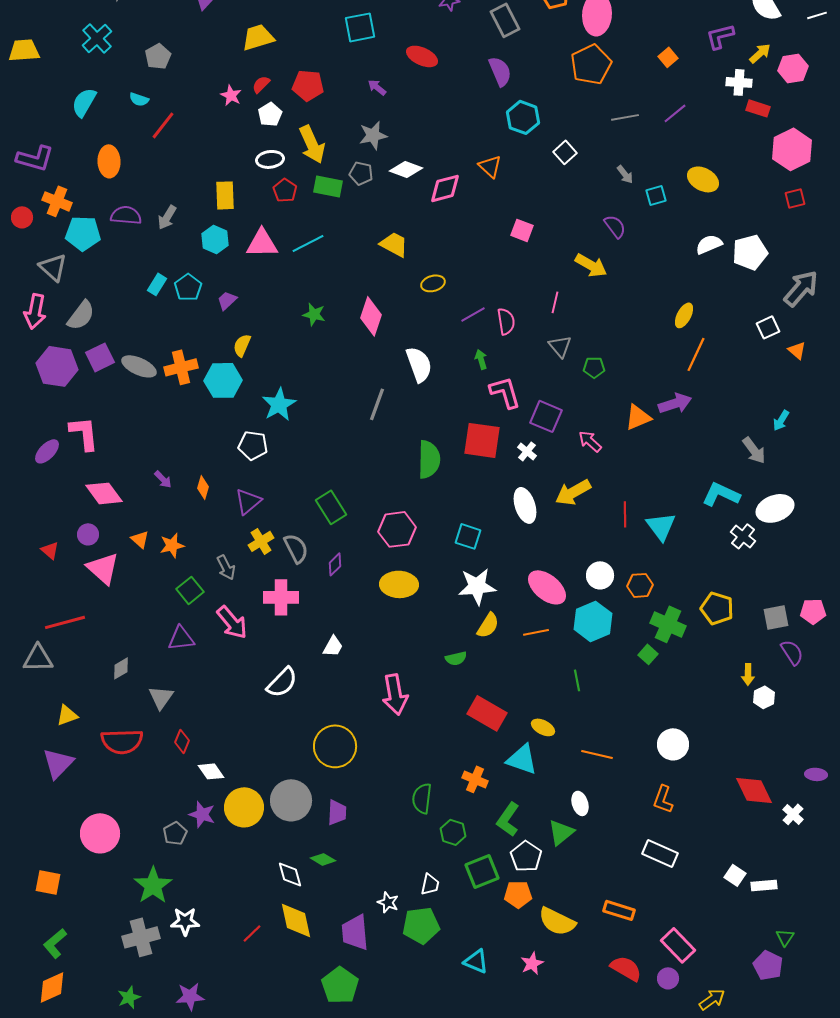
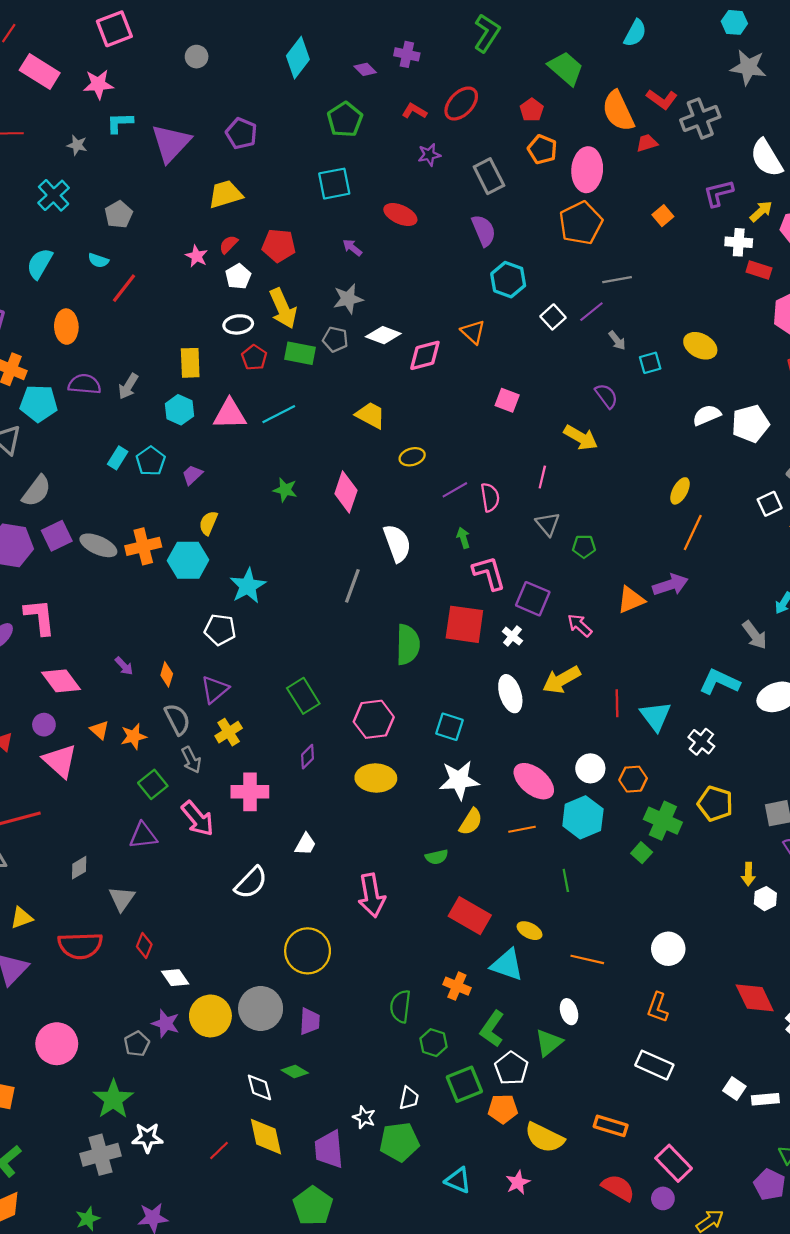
purple line: (675, 113) -> (591, 312), moved
white cross: (743, 536) -> (701, 742), moved
gray semicircle: (296, 548) -> (177, 719), moved

